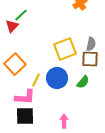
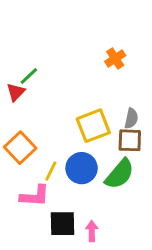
green semicircle: (83, 82) -> (120, 174), size x1.6
black square: (25, 116) -> (63, 224), moved

